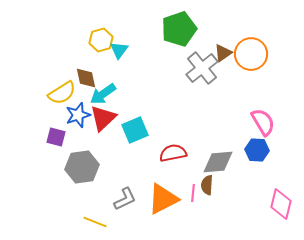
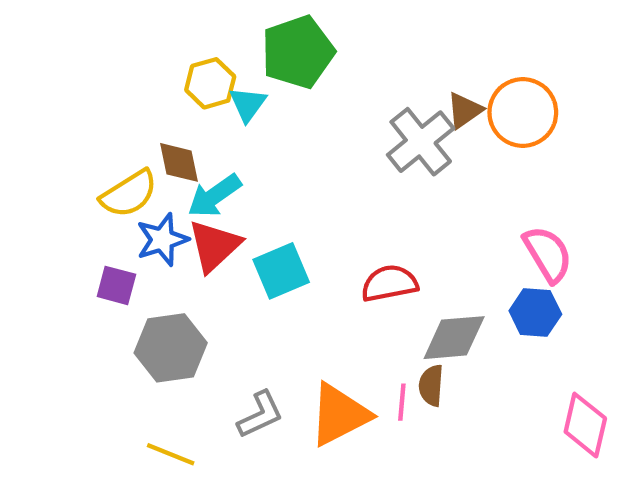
green pentagon: (179, 29) -> (298, 52), moved
red semicircle: (173, 153) -> (389, 283), moved
yellow line: (95, 222) -> (171, 454), moved

